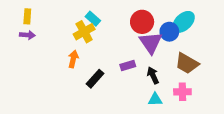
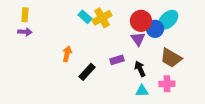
red circle: (142, 22) -> (141, 21), moved
yellow cross: (84, 32) -> (102, 18), moved
purple triangle: (151, 43) -> (138, 39), size x0.7

